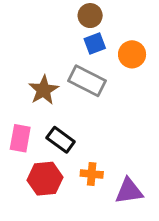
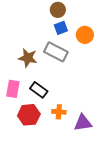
brown star: (43, 90) -> (28, 58), turned -30

